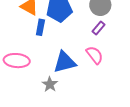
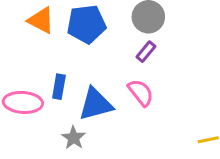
blue rectangle: (40, 27) -> (59, 87), moved

